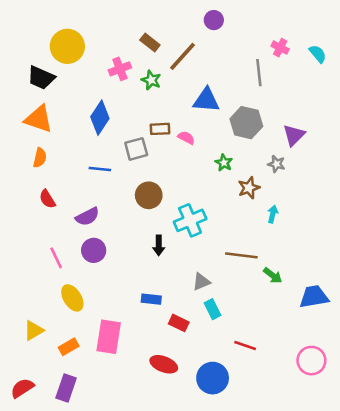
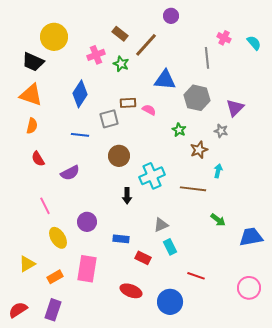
purple circle: (94, 250) -> (87, 222), moved
brown line: (241, 255) -> (193, 189), moved

